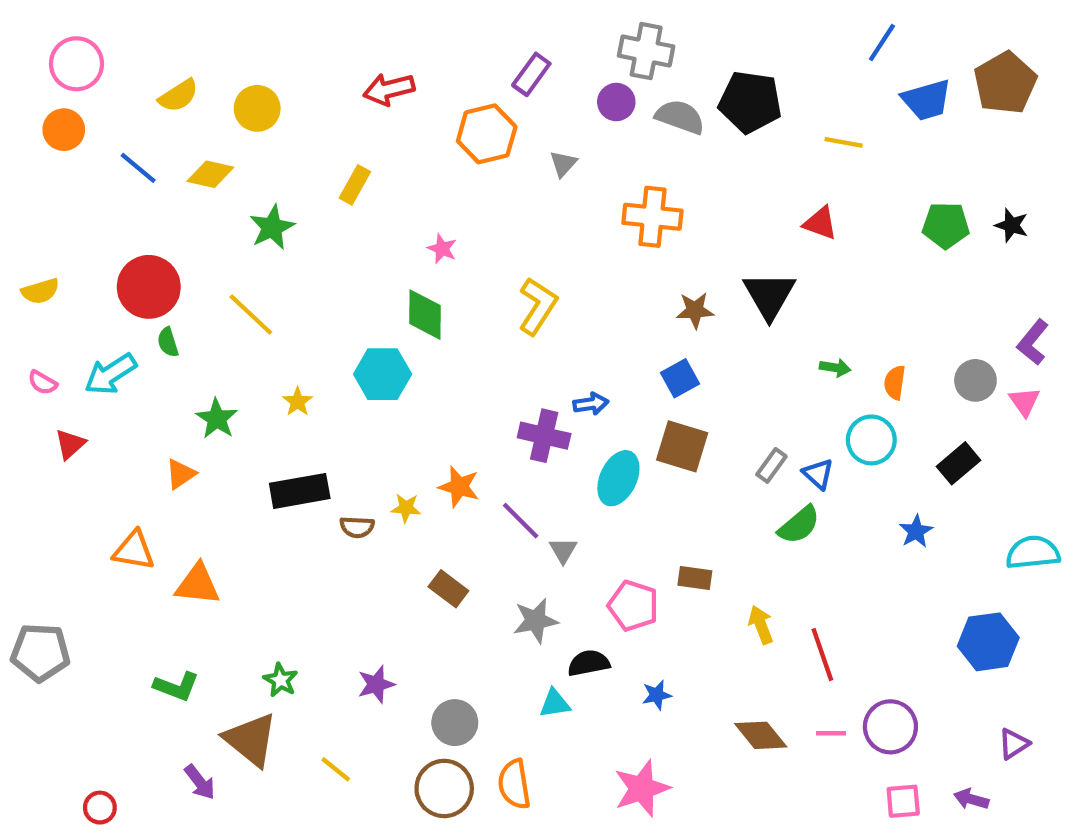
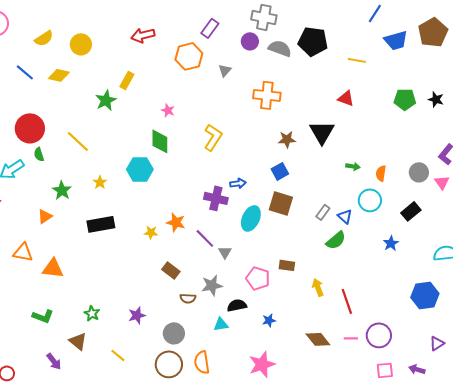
green star: (272, 227) -> (106, 100), moved
brown semicircle: (357, 527) -> (188, 298), moved
brown triangle: (251, 740) -> (78, 341), size x0.7

